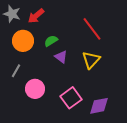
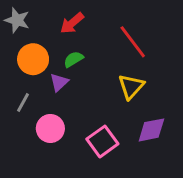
red arrow: (36, 16) -> (72, 23), moved
purple triangle: (61, 57) -> (59, 82), moved, turned 40
purple diamond: (99, 106) -> (151, 130), moved

